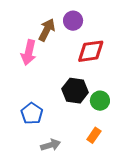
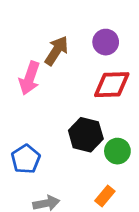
purple circle: (73, 21) -> (106, 42), moved

